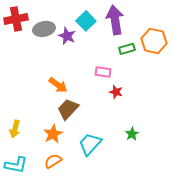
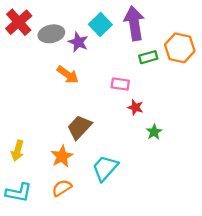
red cross: (16, 19) -> (19, 22), turned -30
orange arrow: (58, 85) -> (68, 75), moved
green star: (132, 134) -> (154, 132), moved

